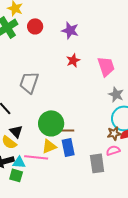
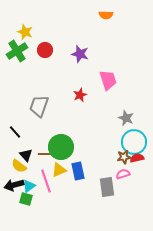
red star: (73, 60) -> (80, 95), moved
pink trapezoid: (106, 66) -> (108, 80), moved
brown line: (67, 130) -> (45, 154), moved
pink line: (36, 157) -> (46, 181), turned 65
cyan triangle: (19, 162) -> (29, 186), turned -40

